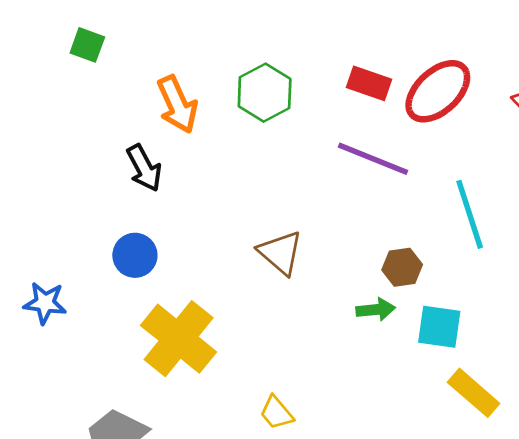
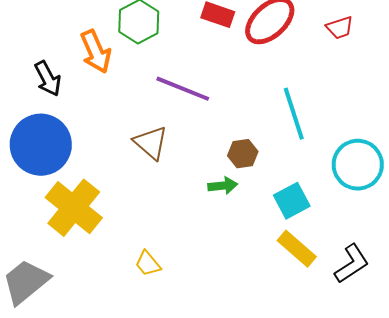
orange arrow: (177, 104) -> (96, 52), moved
purple line: (373, 159) -> (183, 89), moved
blue circle: (135, 255) -> (41, 145), size x1.8
cyan square: (439, 327) -> (292, 201), moved, turned -36

